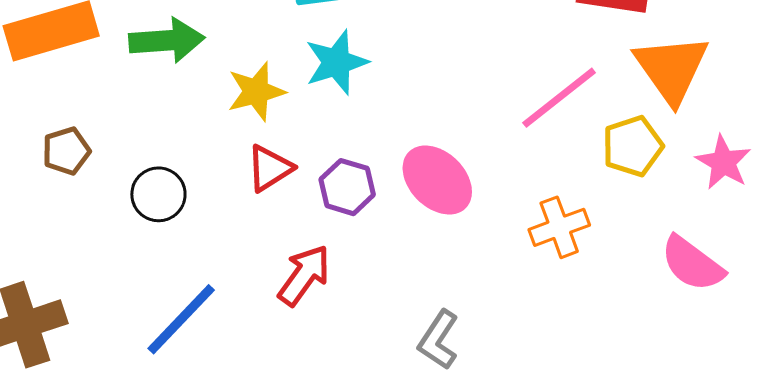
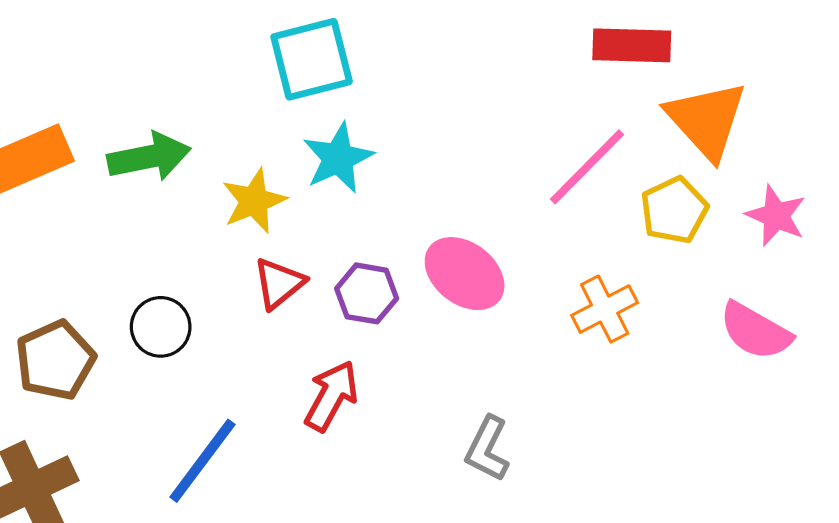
brown pentagon: (66, 151) -> (55, 360), moved, size x1.5

